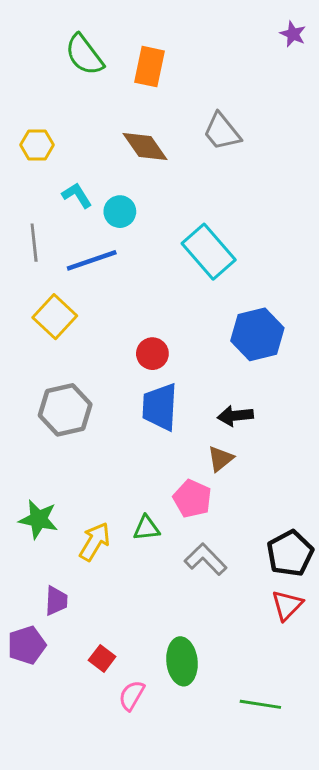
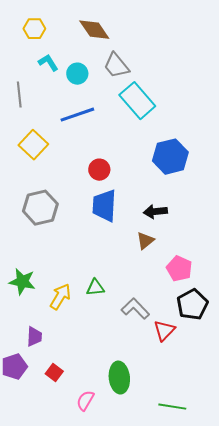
gray trapezoid: (222, 132) -> (116, 66), moved
yellow hexagon: (37, 145) -> (34, 29), moved
blue line: (92, 260) -> (77, 115), moved
pink pentagon: (192, 499) -> (179, 269), moved
red triangle: (287, 605) -> (164, 331), moved
red square: (102, 658) -> (54, 373), moved

